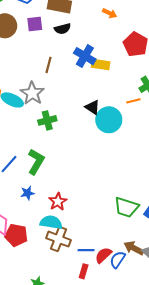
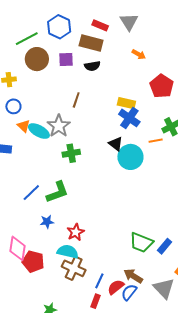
blue cross: (85, 56) -> (129, 118), moved
green L-shape: (36, 162) -> (57, 192), turned 35
brown arrow: (134, 248) -> (133, 276), moved
blue line: (86, 250) -> (99, 281), turned -70

